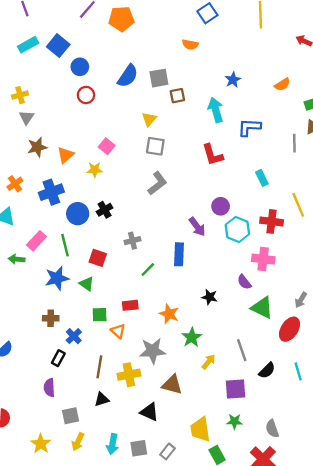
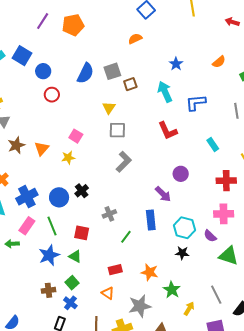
orange semicircle: (190, 44) -> (135, 39), turned 152
blue cross: (51, 192) -> (27, 197), moved
cyan hexagon: (237, 229) -> (184, 228), moved
green square: (100, 315) -> (72, 283), moved, turned -32

